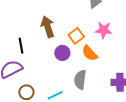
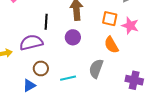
orange square: (76, 36) -> (110, 19), moved, turned 35
purple circle: (62, 53) -> (73, 37), moved

